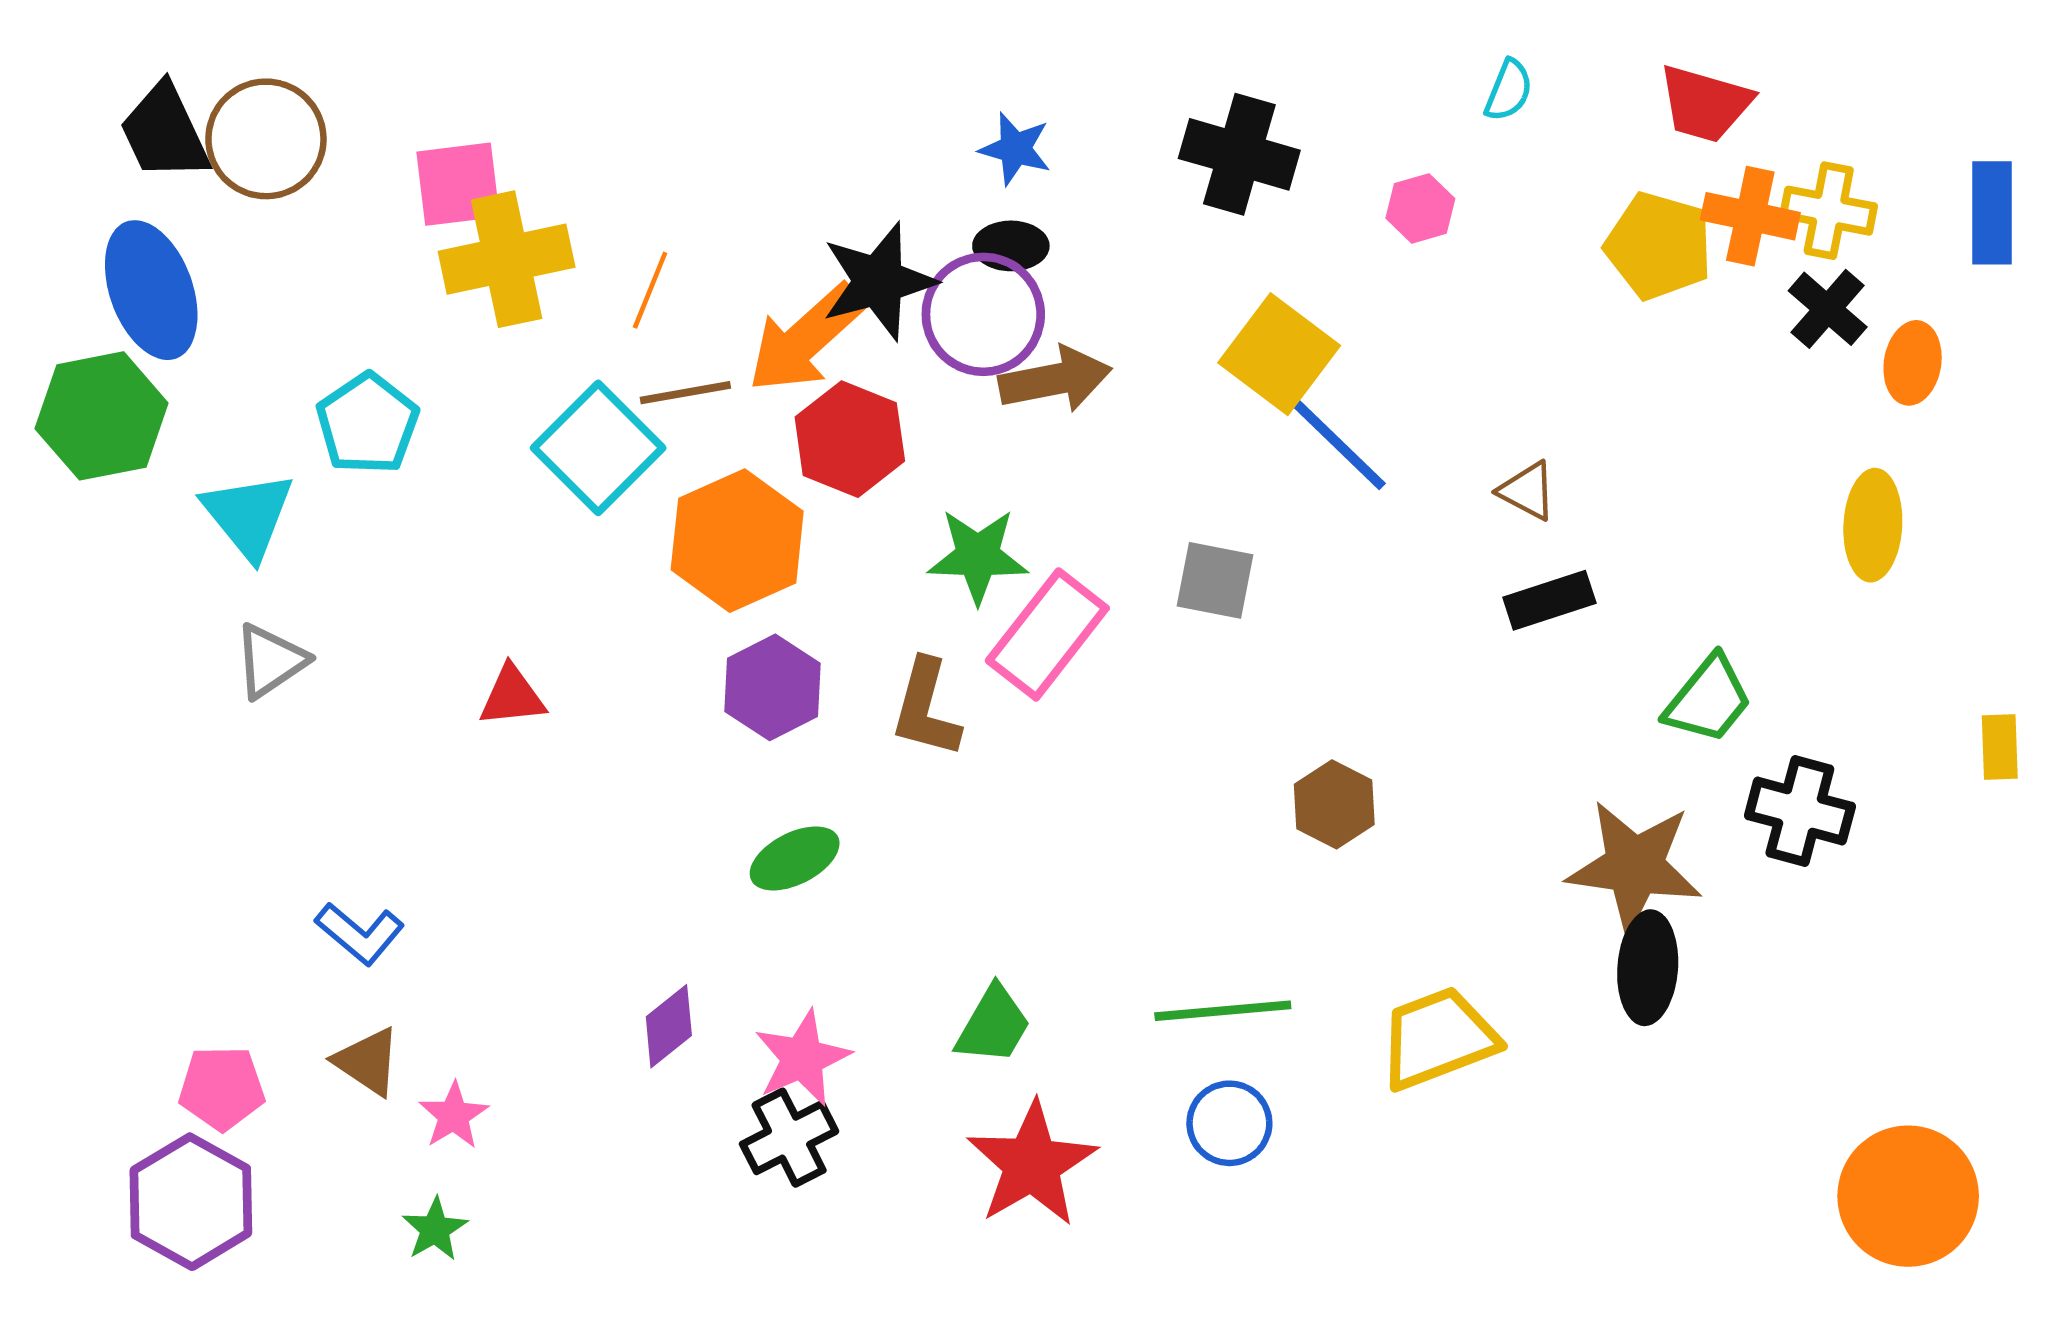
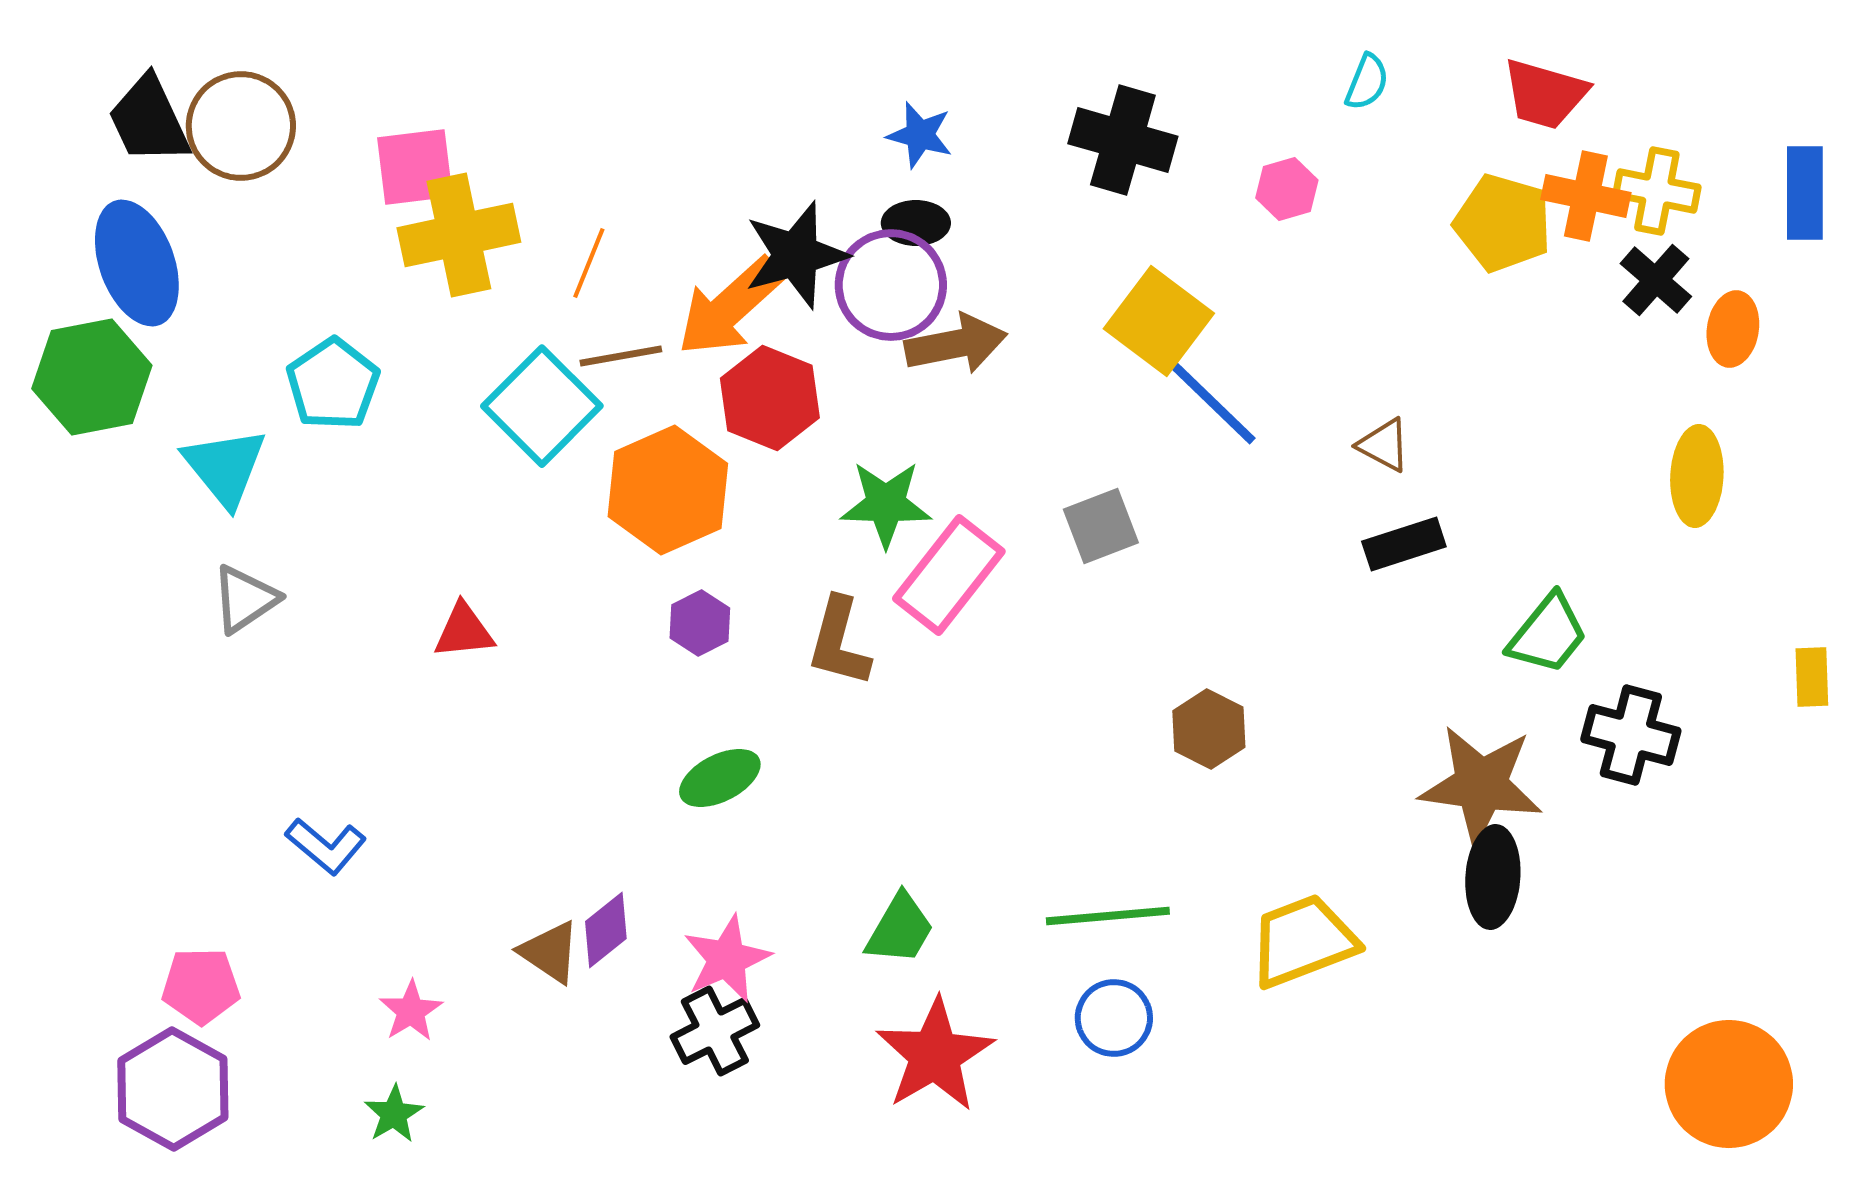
gray square: (1215, 580) -> (1101, 526), turned -32
purple hexagon: (773, 687) -> (700, 623), size x0.7
brown triangle: (368, 1062) -> (550, 952), moved

